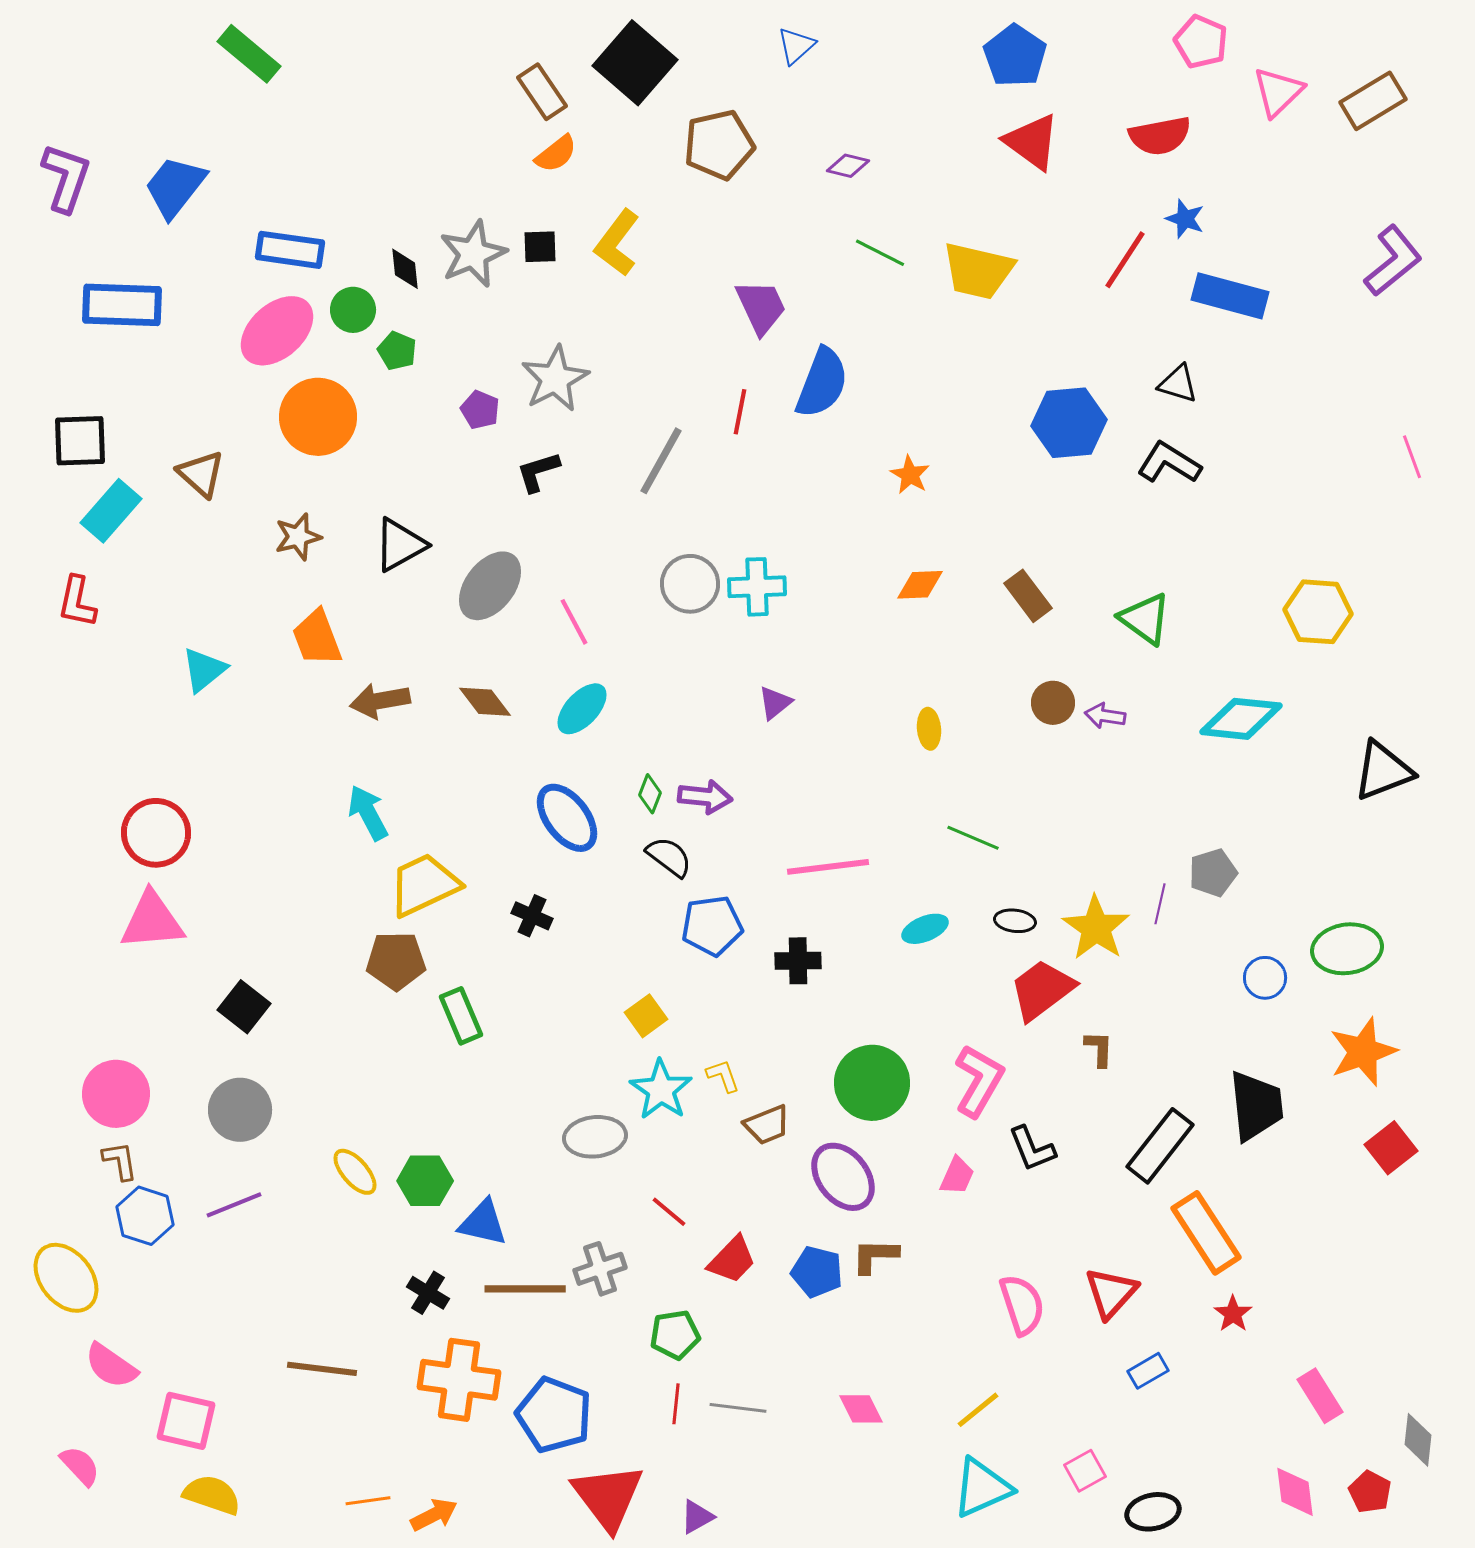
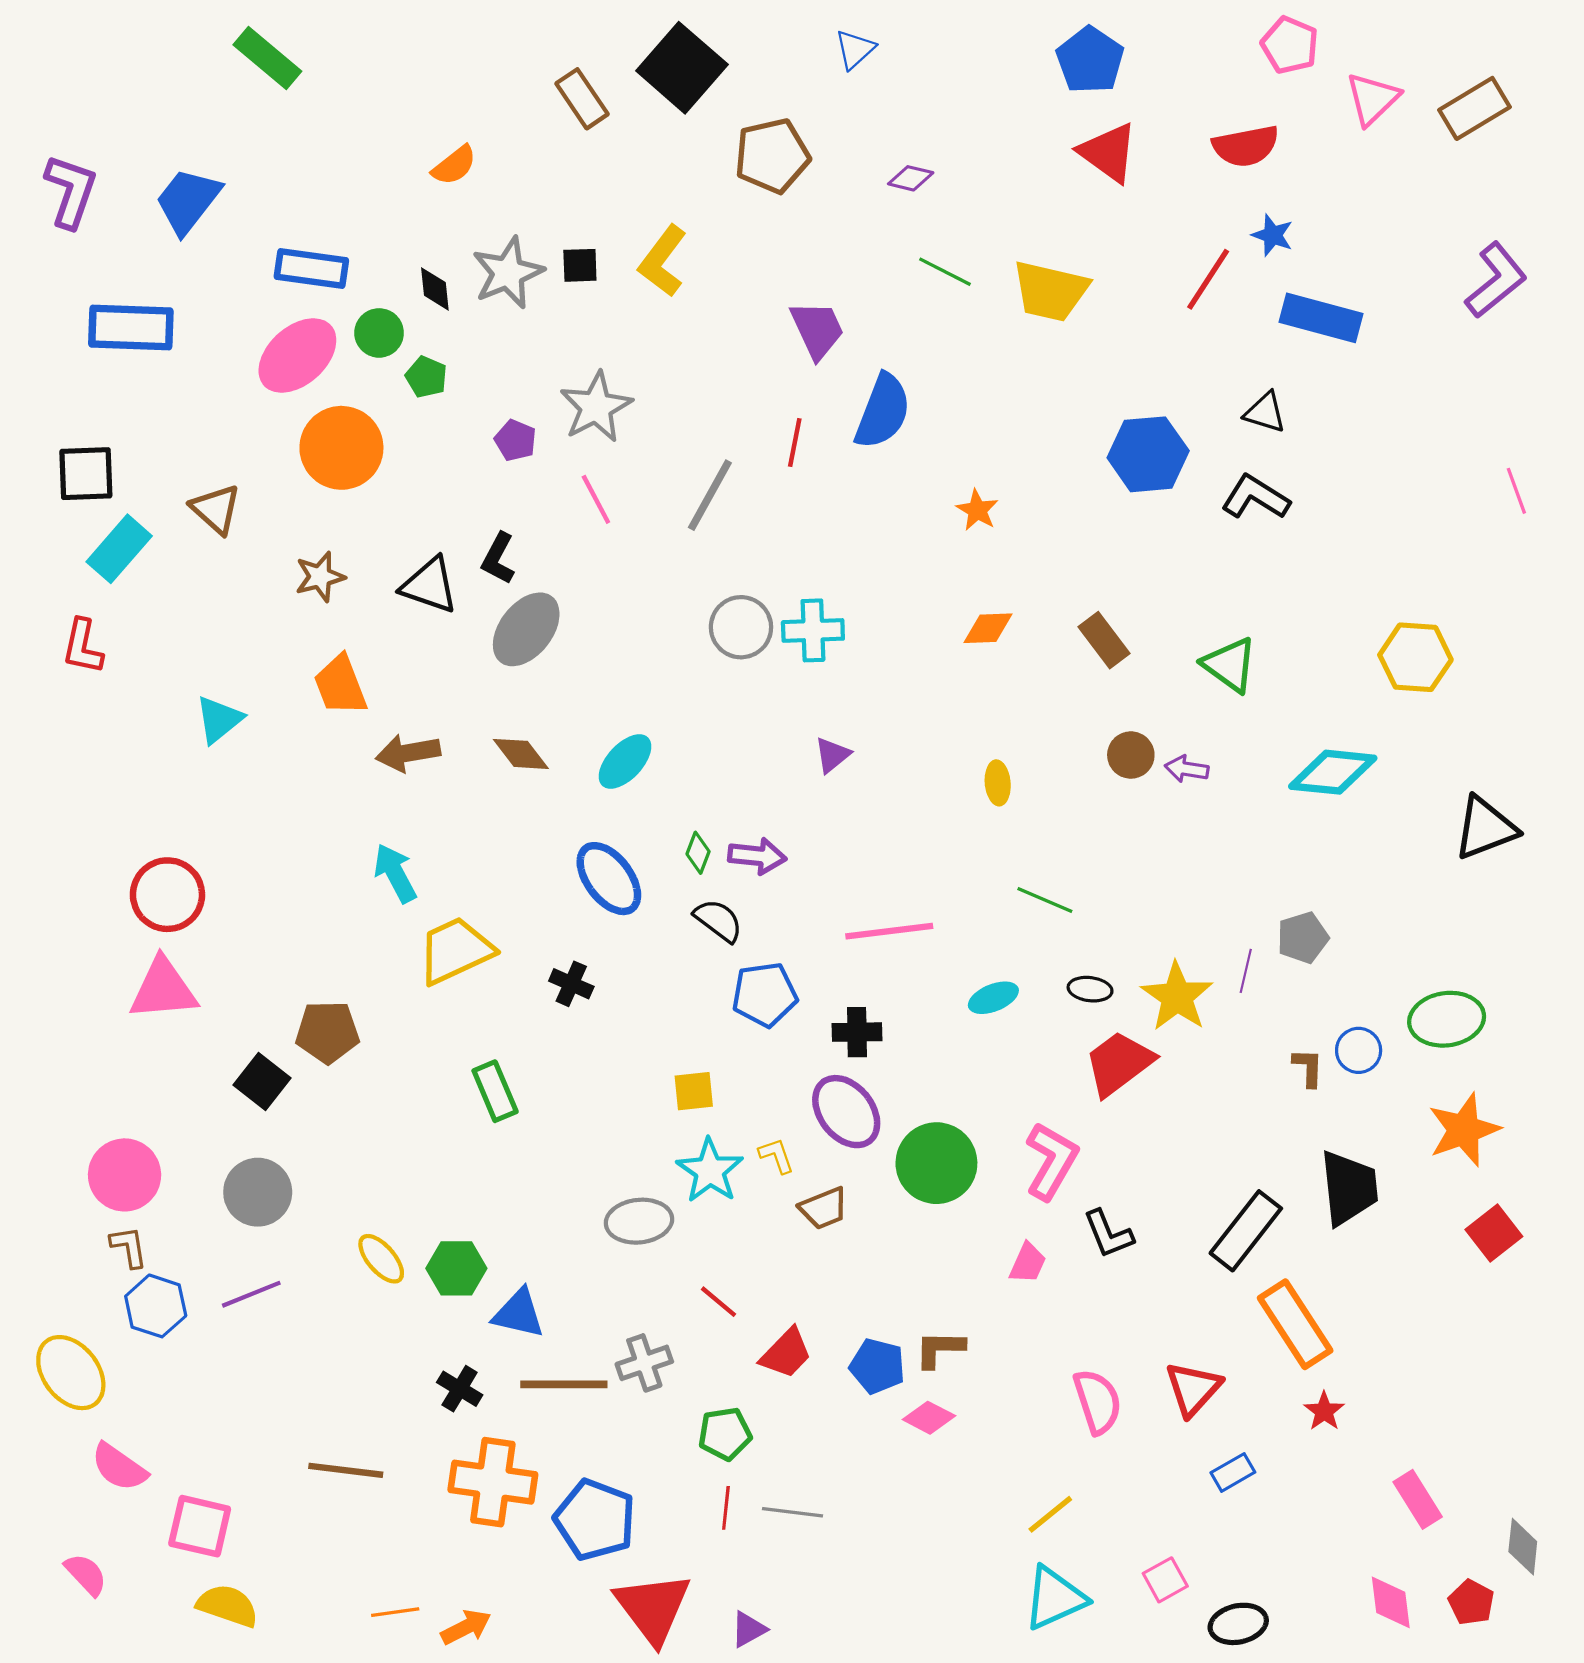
orange semicircle: (556, 154) -> (454, 165), moved
black L-shape: (538, 472) -> (498, 558), moved, turned -45
black triangle: (400, 545) -> (430, 585), turned 48
pink line: (574, 622) -> (596, 499), moved
brown pentagon: (396, 961) -> (327, 1032), moved
yellow square: (646, 1016) -> (694, 1091), turned 30
brown L-shape: (1099, 1049) -> (1308, 1068), moved
purple ellipse: (843, 1177) -> (846, 1112), moved
pink diamond: (861, 1409) -> (929, 1418), moved, turned -36

